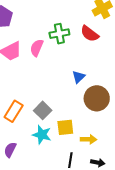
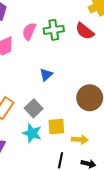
pink semicircle: (37, 48) -> (29, 31), moved
blue triangle: (79, 77) -> (46, 75), moved

